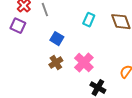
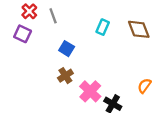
pink cross: (84, 63) -> (90, 91), moved

